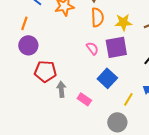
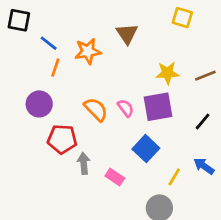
orange semicircle: (97, 17) -> (96, 109), moved, turned -42
orange line: (24, 23) -> (55, 68), moved

